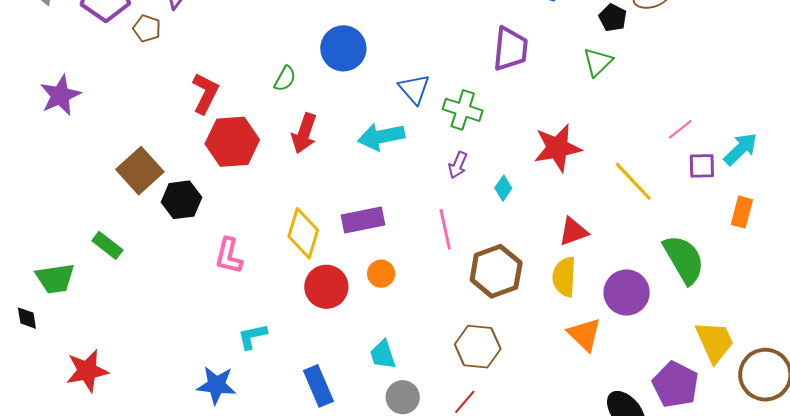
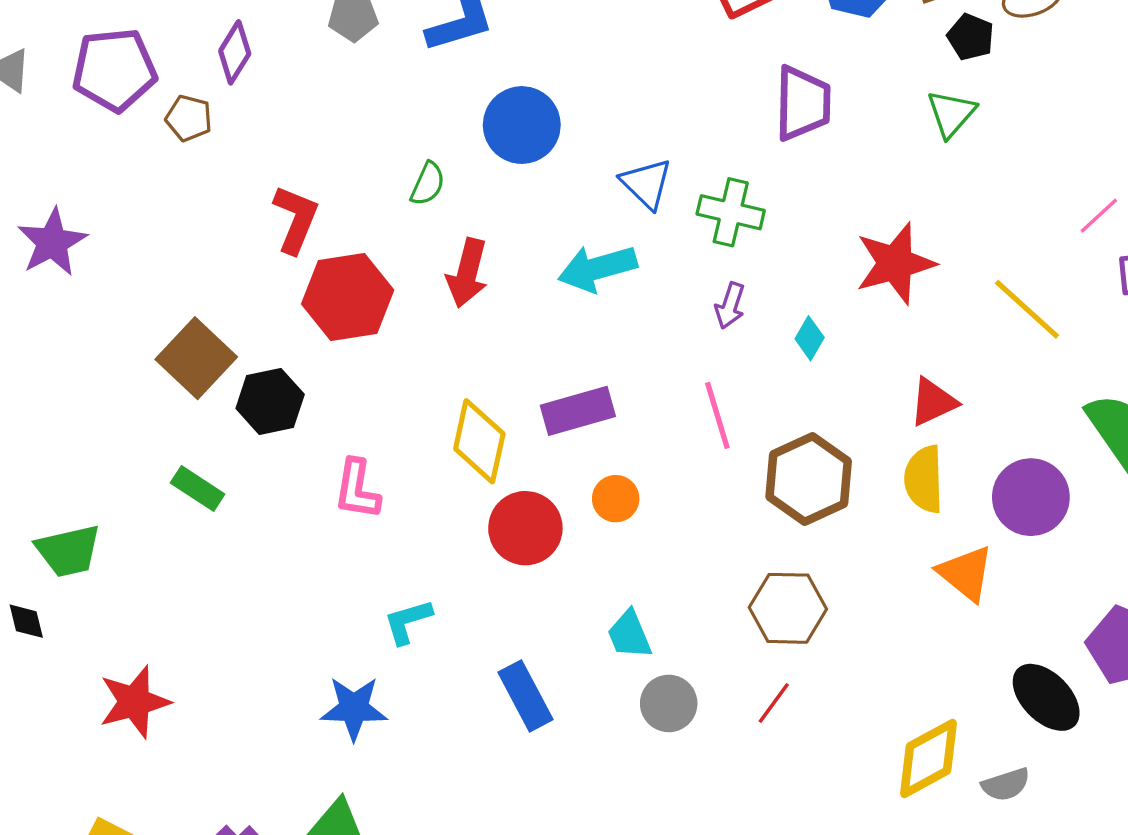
green rectangle: (107, 245) -> (198, 489), moved

